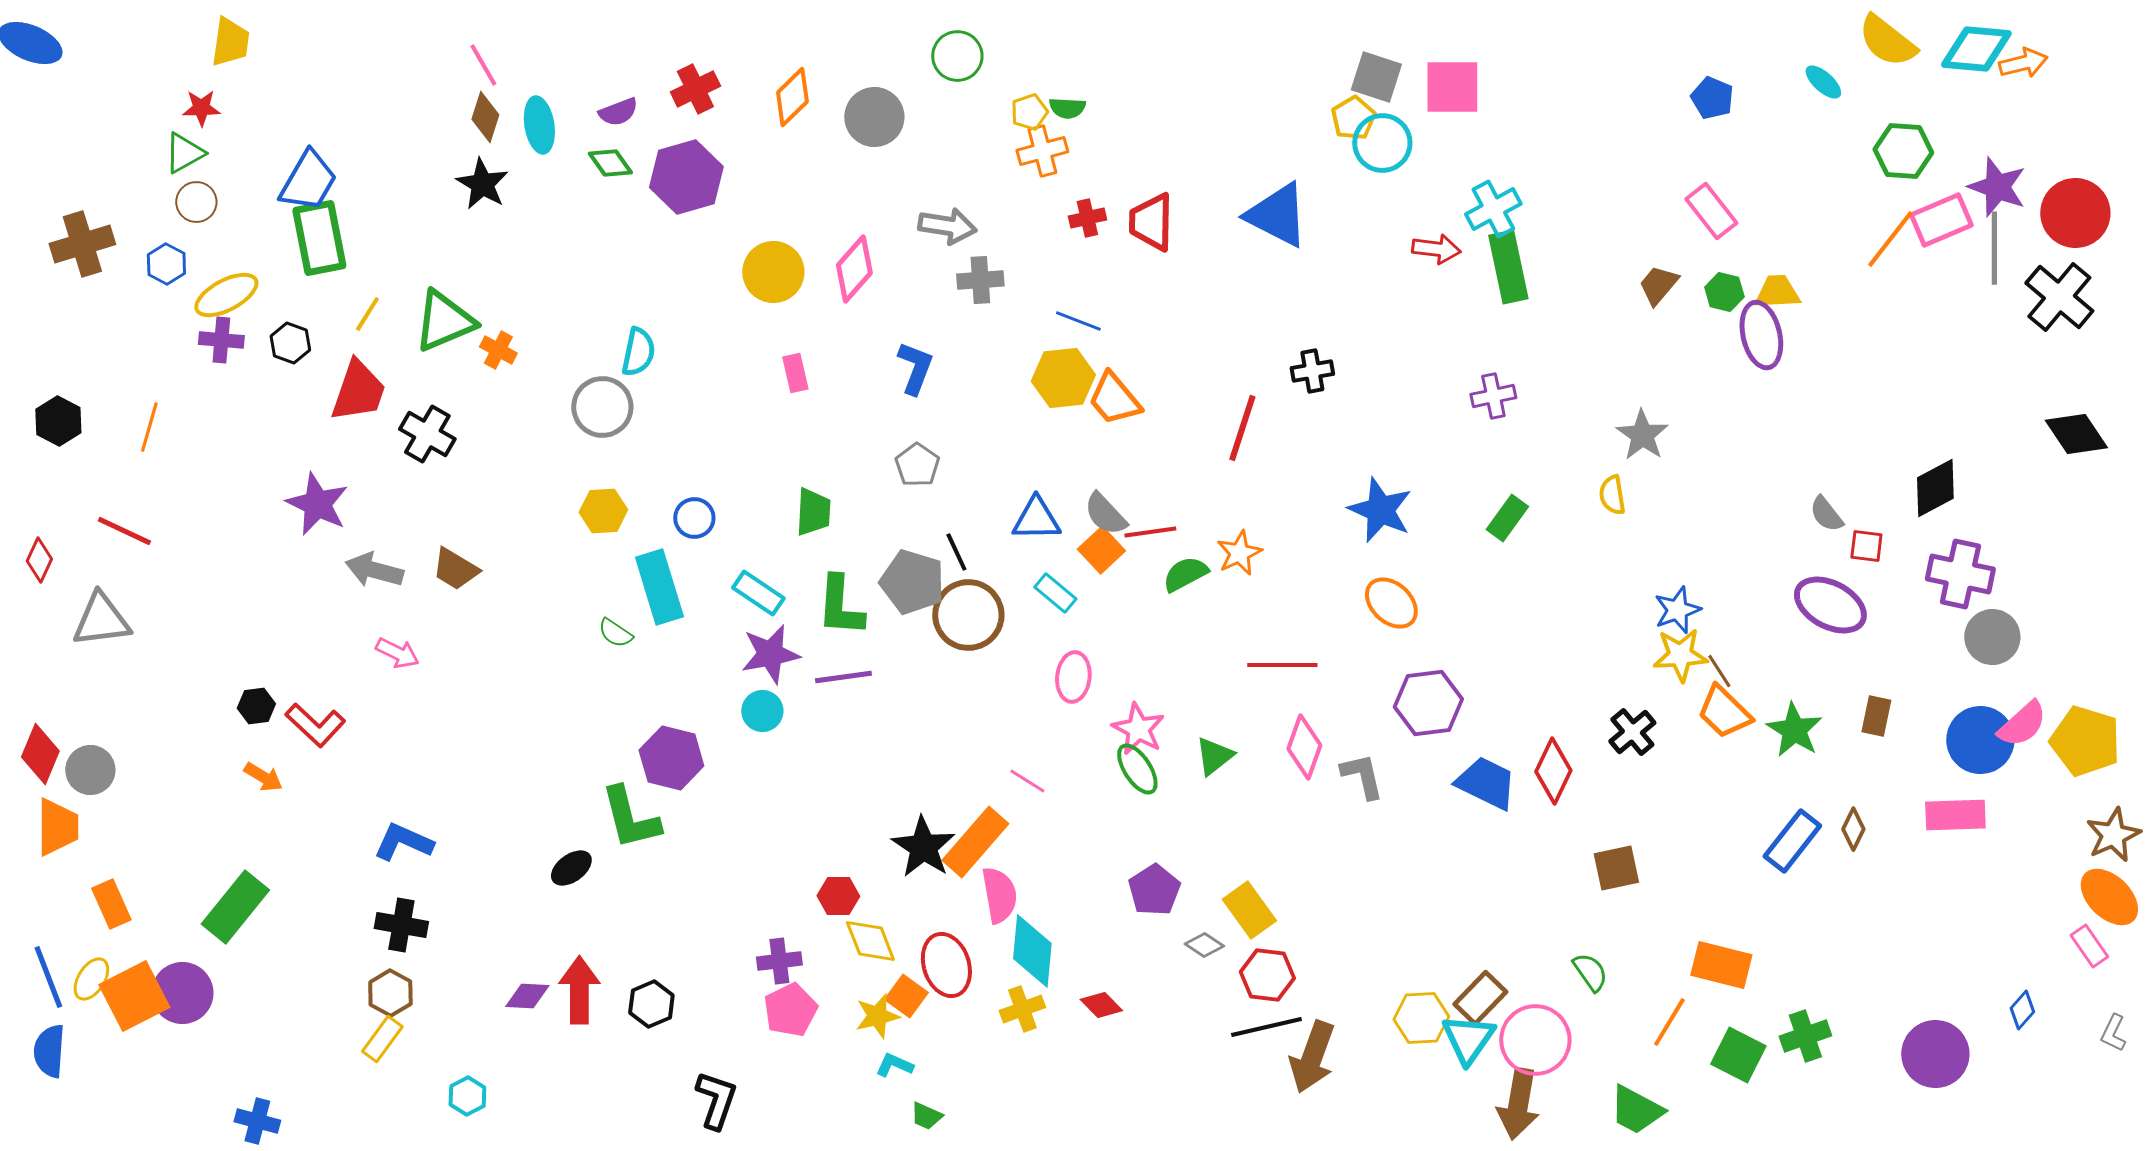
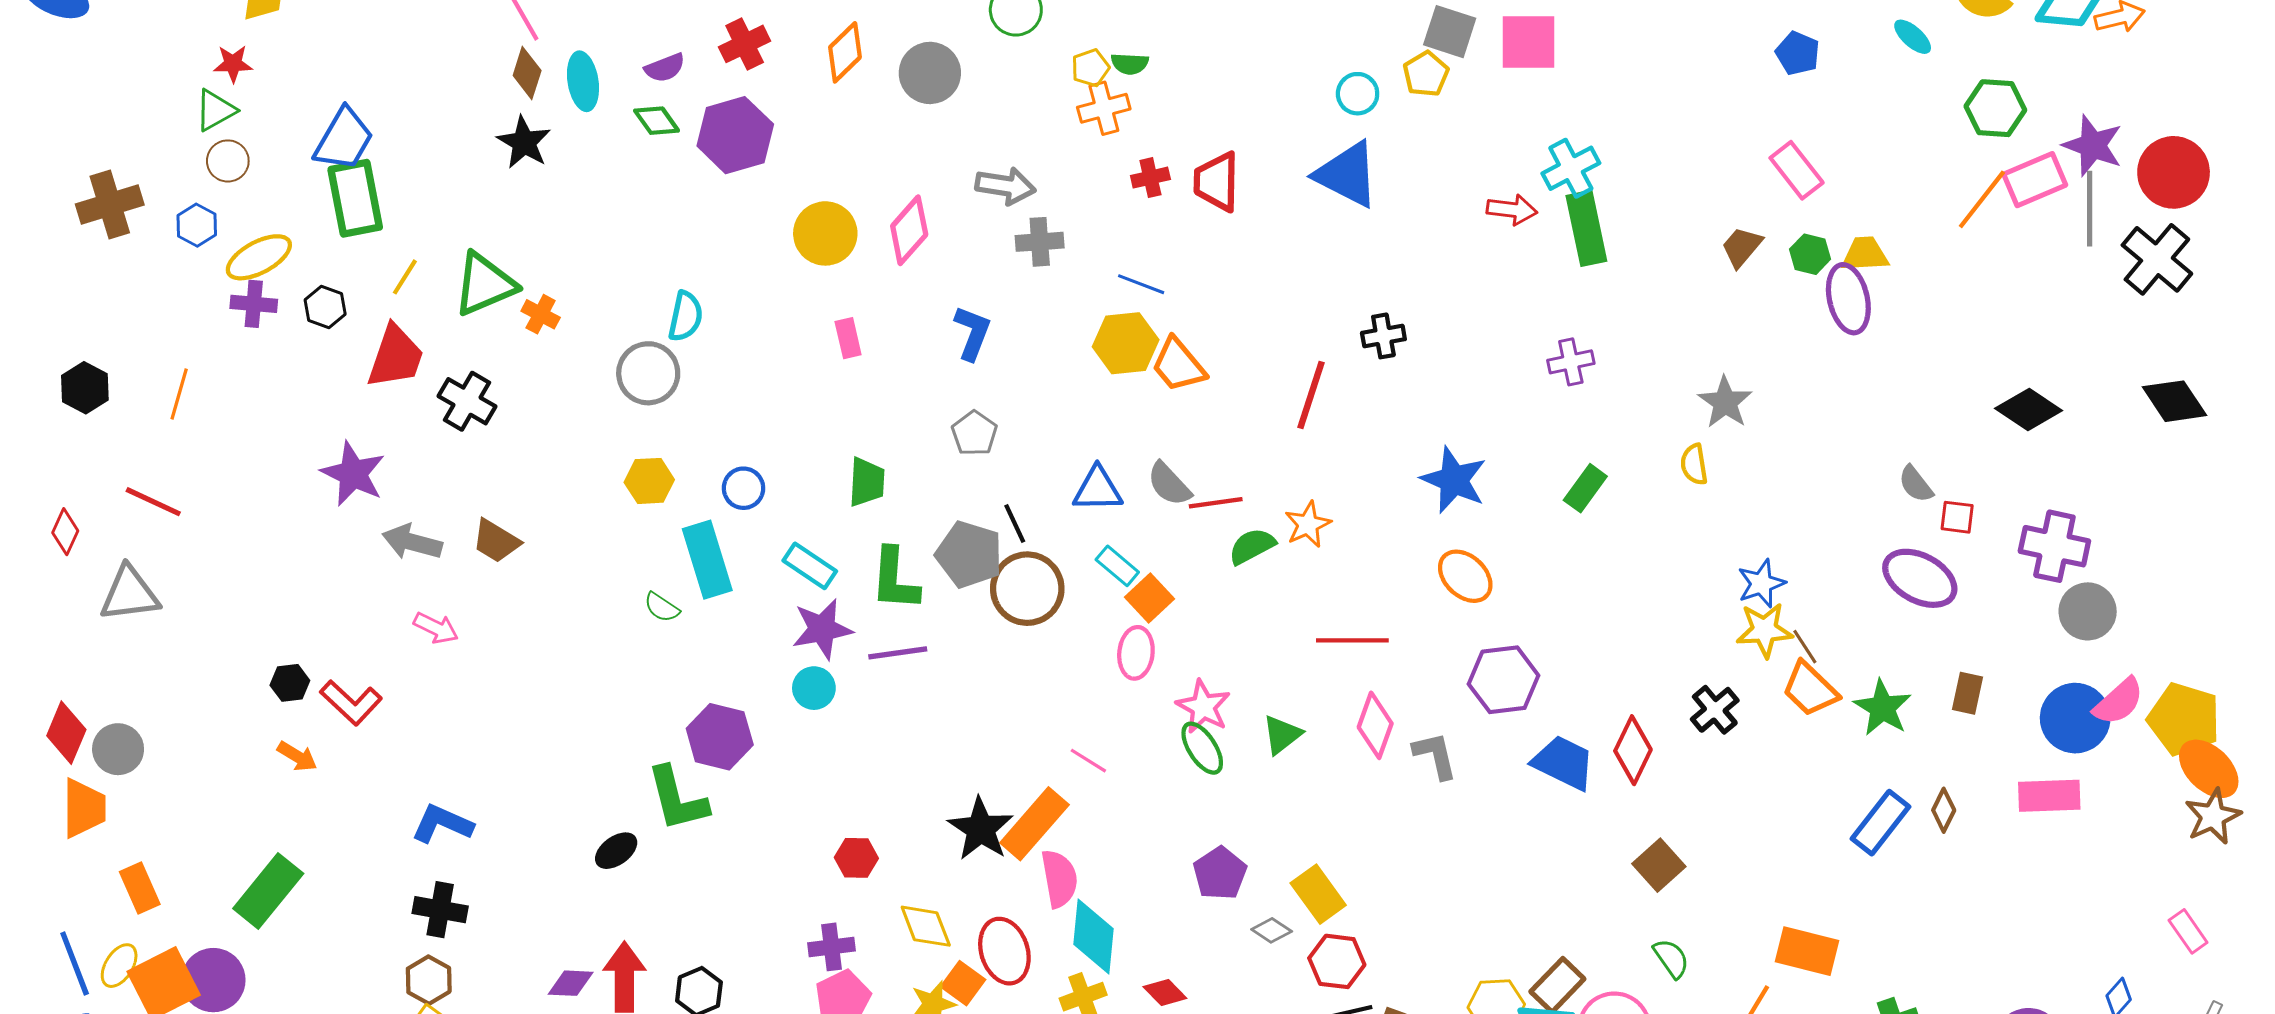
cyan circle: (1382, 143) -> (1358, 94), moved, size x0.7
black diamond: (1935, 488) -> (2029, 410), moved, turned 62
orange square: (1101, 550) -> (1149, 598), moved
brown square: (1616, 868) -> (1659, 865), moved, turned -30
red hexagon: (838, 896) -> (856, 858), moved
orange ellipse: (2109, 897) -> (2209, 769), moved

